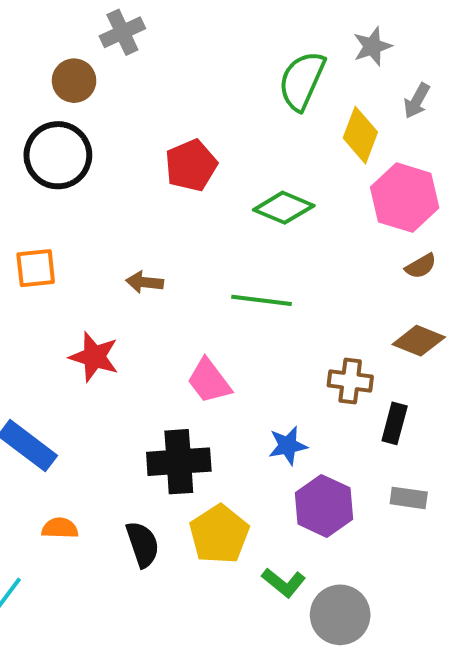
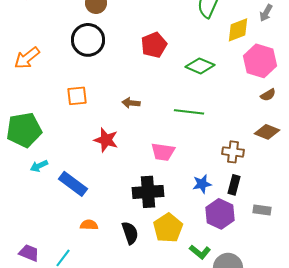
yellow diamond: (360, 135) -> (238, 30), turned 48
pink trapezoid: (209, 381) -> (163, 152), turned -45
black rectangle: (395, 423) -> (234, 185), moved

